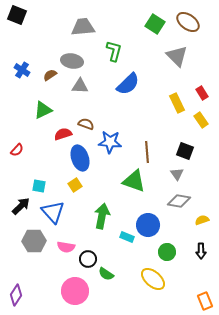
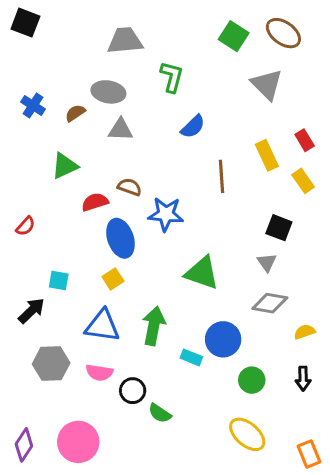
blue semicircle: (128, 84) -> (193, 127), size x0.7
brown line: (147, 152) -> (222, 176), moved
blue triangle: (53, 212) -> (102, 326), moved, turned -40
yellow ellipse: (153, 279) -> (247, 434), moved
pink circle: (75, 291) -> (78, 442), moved

